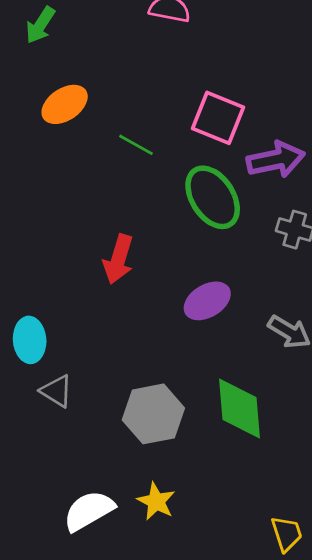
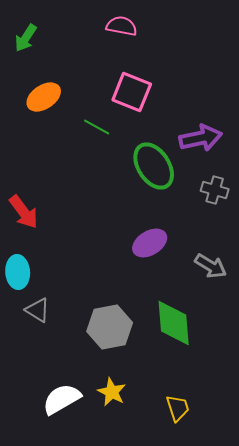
pink square: (218, 118) -> (132, 92), moved
red arrow: (118, 259) -> (24, 212), moved, turned -54
yellow trapezoid: (287, 534) -> (178, 408), moved

